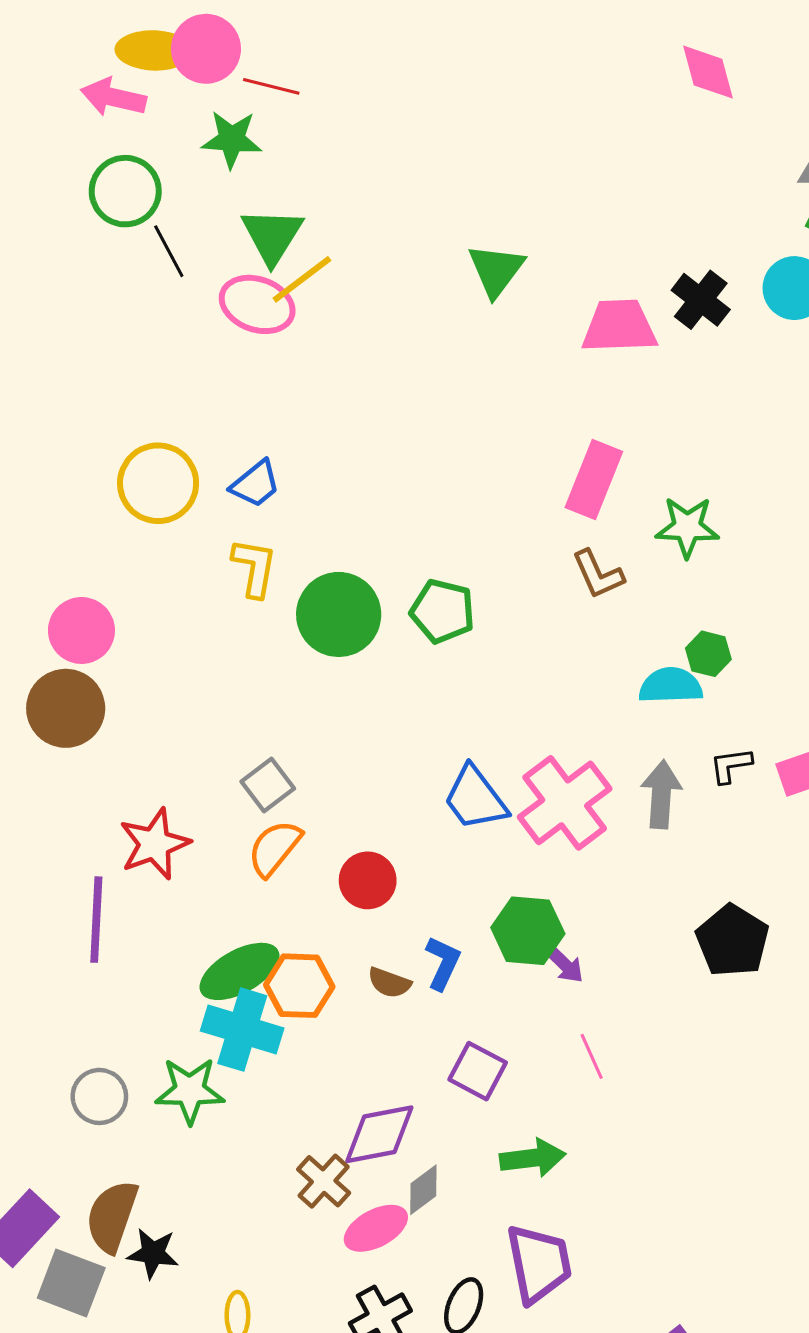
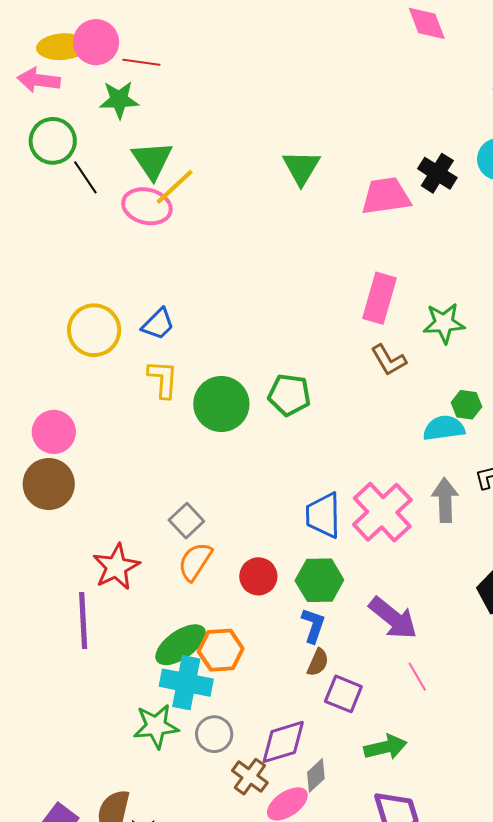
blue trapezoid: (475, 798) -> (323, 515), turned 42
green hexagon: (528, 931) -> (319, 580), moved
purple arrow: (565, 964) -> (393, 618), size x1.8
brown semicircle: (389, 983) -> (318, 662), moved, turned -80
gray circle: (99, 1096) -> (214, 734), moved

